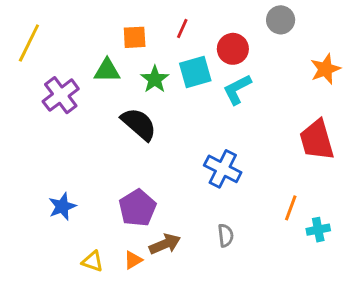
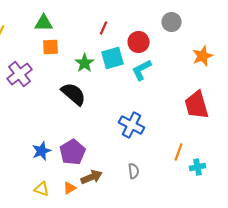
orange square: (135, 37) -> (51, 47), moved
green triangle: (107, 71) -> (44, 23), moved
blue star: (62, 206) -> (42, 151), moved

